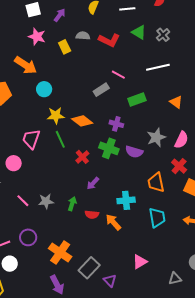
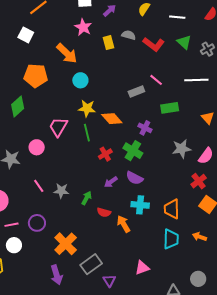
purple semicircle: (134, 152) -> (134, 178), moved
orange trapezoid: (156, 183) -> (172, 209), moved
cyan trapezoid: (157, 218) -> (171, 239), moved

